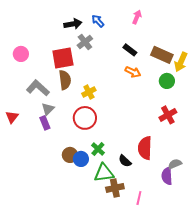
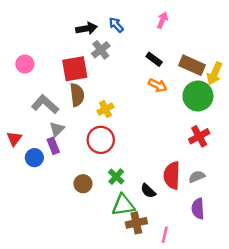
green circle: (167, 81) -> (198, 96), size x1.6
blue circle: (81, 159) -> (34, 158), moved
gray semicircle: (175, 164) -> (197, 177), moved

